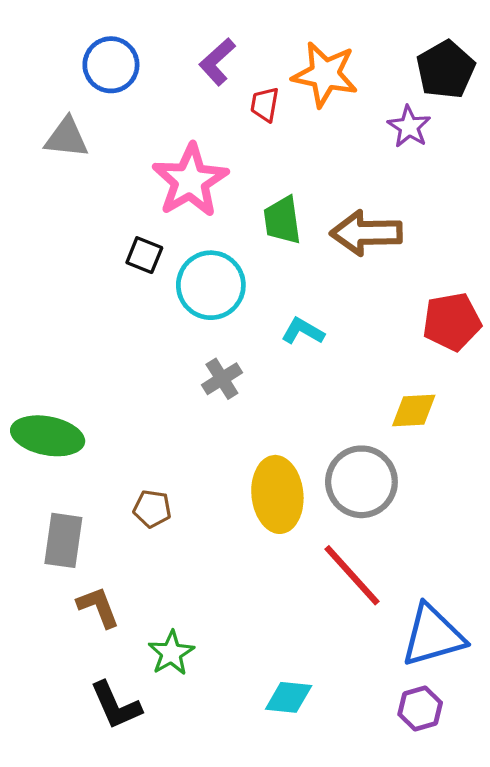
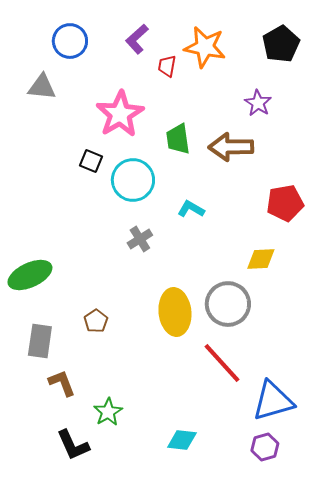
purple star: (409, 127) -> (258, 103), moved
green ellipse: (48, 436) -> (30, 275), turned -36
brown pentagon: (152, 509) -> (96, 321), turned 30

